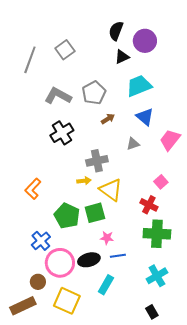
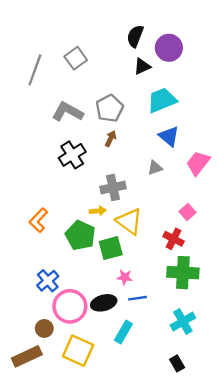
brown arrow: (108, 119) -> (111, 139), moved, turned -32
green pentagon: (67, 216) -> (80, 235), moved

